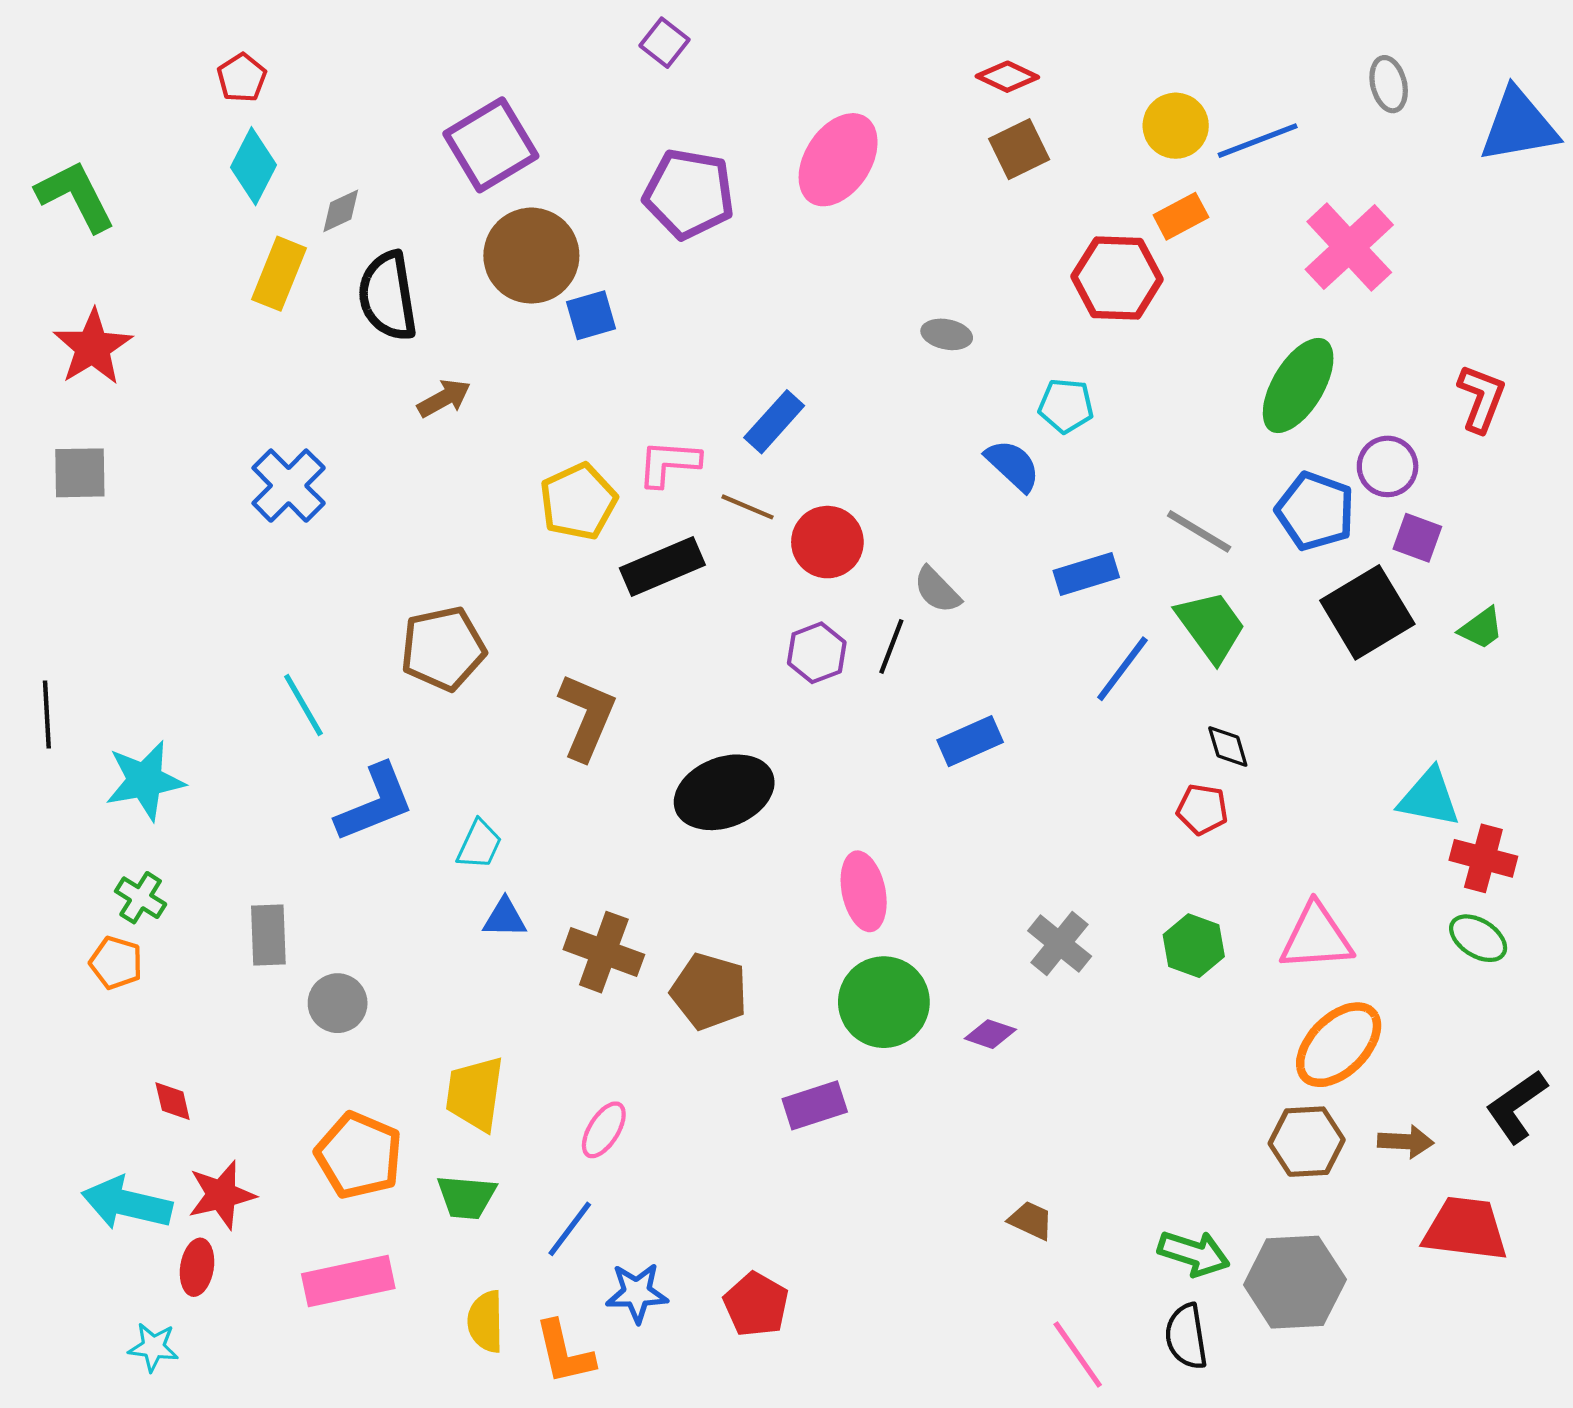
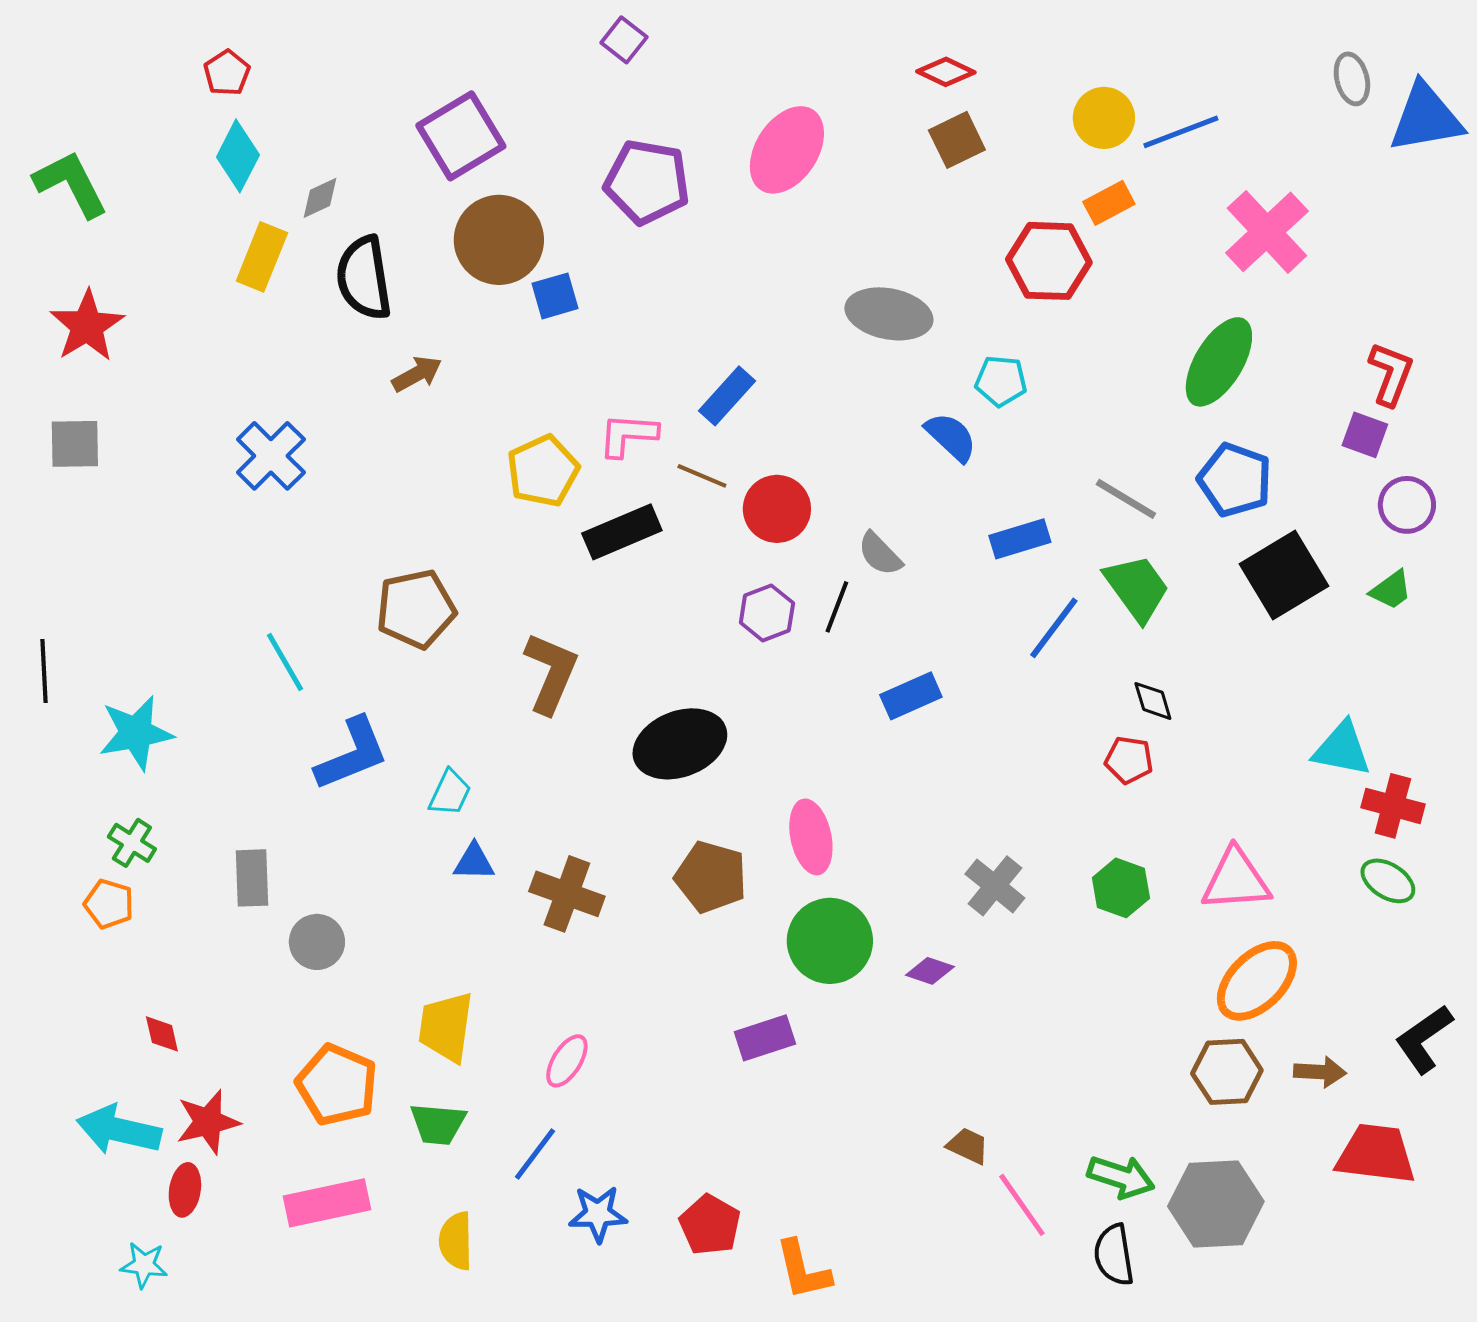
gray ellipse: (1389, 84) -> (1352, 79), moved
gray ellipse: (947, 334) -> (889, 314), size x1.8
purple circle: (1388, 466) -> (1407, 505), moved
purple square: (1417, 538) -> (1365, 435), moved
brown pentagon: (709, 991) -> (711, 877), moved
orange L-shape: (564, 1352) -> (803, 1270), moved
pink line: (1078, 1355) -> (1022, 1205), moved

